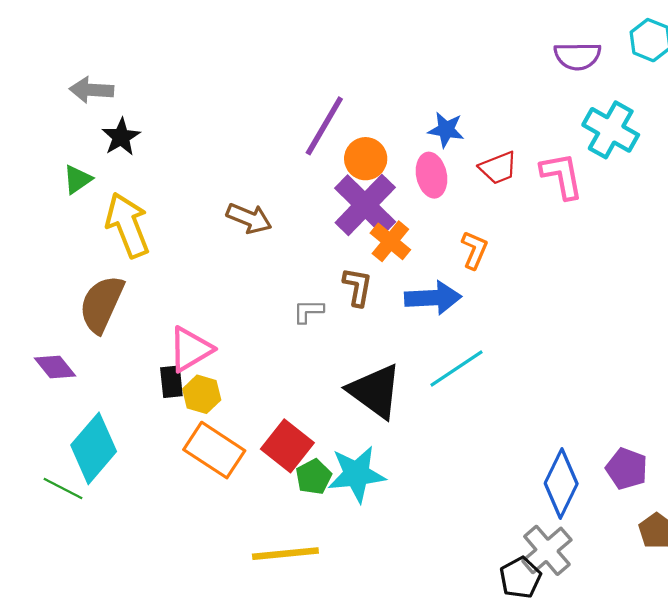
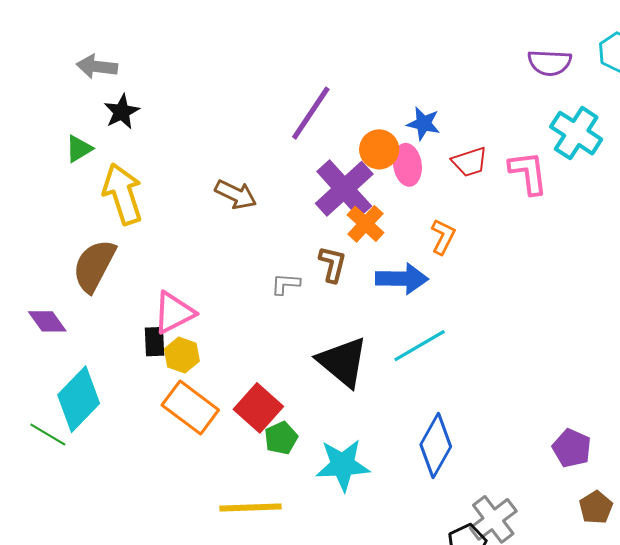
orange circle: (366, 159) -> (379, 149), moved
cyan star: (357, 474) -> (343, 465), moved
blue diamond: (561, 484) -> (436, 446), moved

